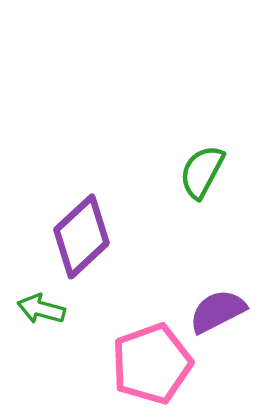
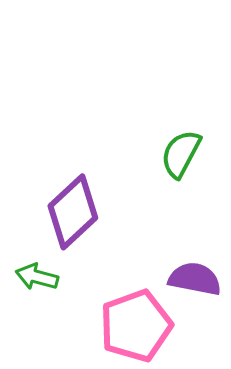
purple semicircle: (218, 311) -> (195, 279), turned 38

